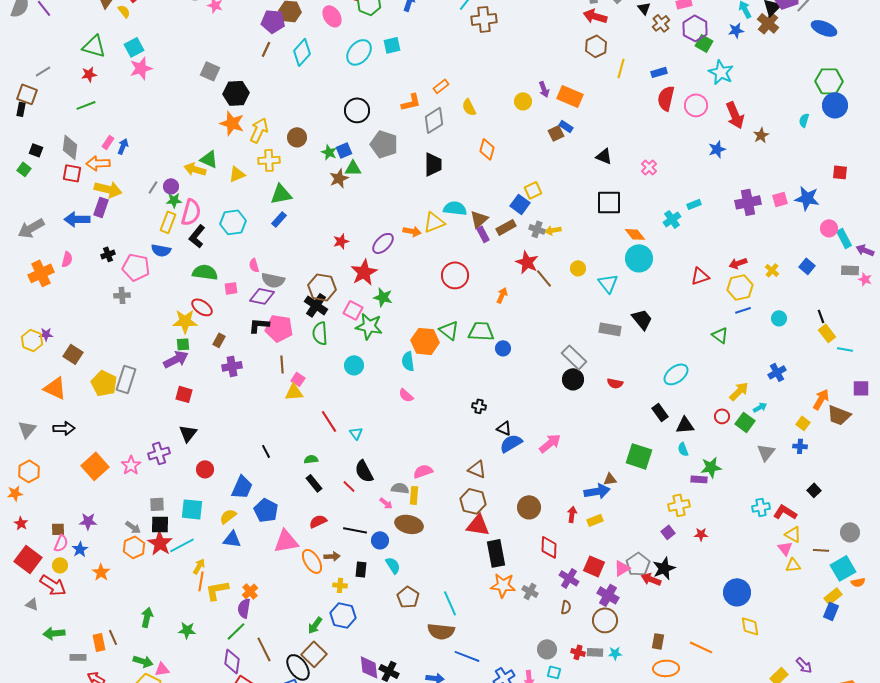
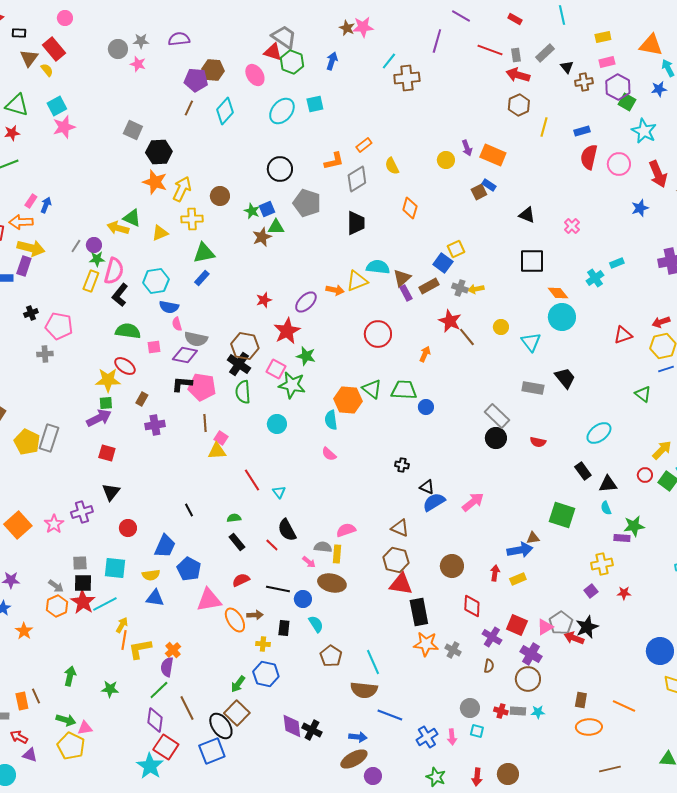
brown cross: (661, 23) -> (584, 82), turned 30
blue semicircle: (161, 250) -> (169, 307), moved
yellow semicircle: (228, 516) -> (151, 575), turned -150

